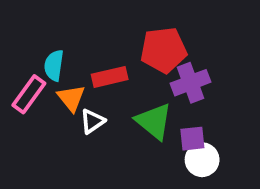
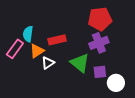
red pentagon: (164, 50) -> (100, 19), moved
orange triangle: (71, 98) -> (37, 51), turned 35
white circle: (202, 160) -> (116, 83), moved

